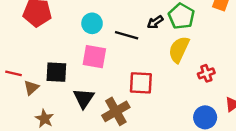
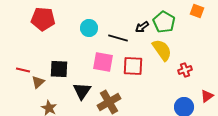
yellow semicircle: (179, 50) -> (162, 50), turned 120
pink square: (94, 57) -> (103, 62), moved
red square: (141, 83) -> (133, 66), moved

